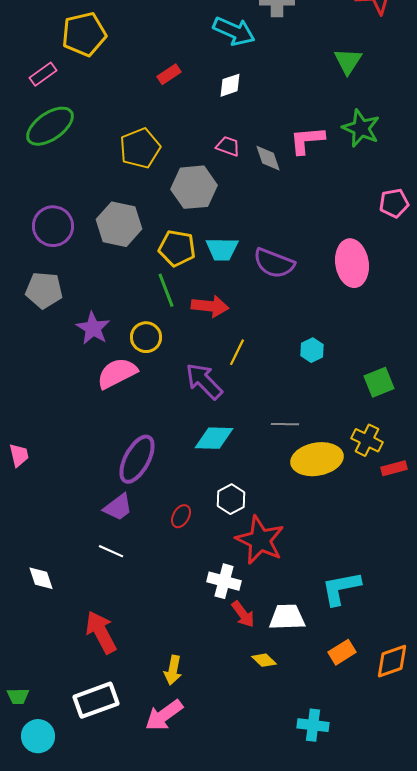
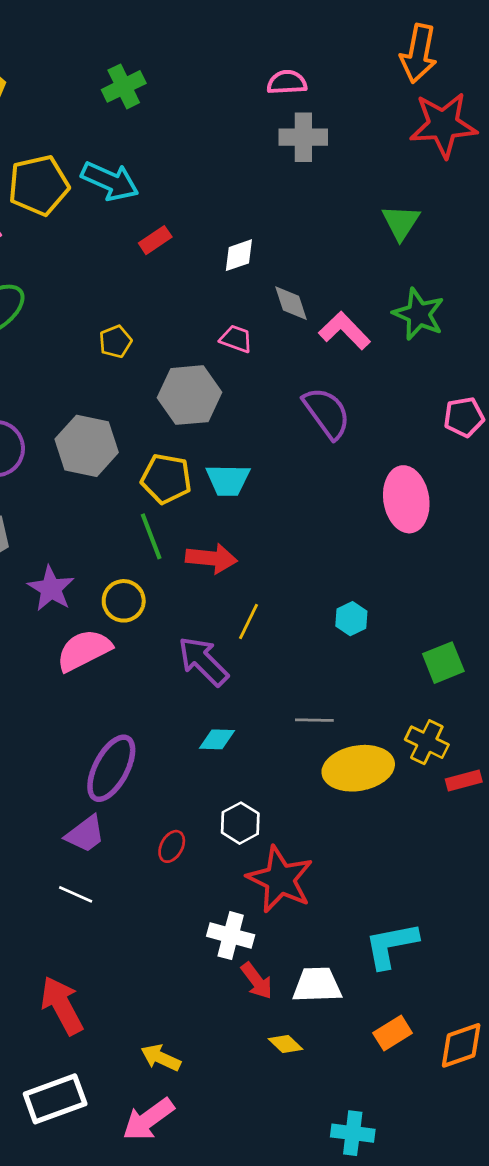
cyan arrow: (234, 31) -> (110, 181), moved
pink L-shape: (307, 140) -> (345, 331), turned 51
yellow pentagon: (140, 148) -> (115, 342), size x0.6
gray diamond: (268, 158) -> (291, 303), moved
purple semicircle: (274, 263) -> (327, 413), moved, turned -147
cyan diamond: (214, 438) -> (217, 739), size x0.7
yellow arrow: (173, 670) -> (161, 1058), turned 104

